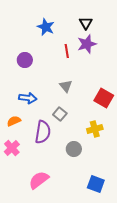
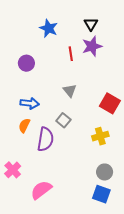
orange semicircle: (14, 121) -> (24, 125), moved, turned -40
pink cross: (12, 148) -> (13, 170), moved
gray circle: (74, 149) -> (105, 172), moved

